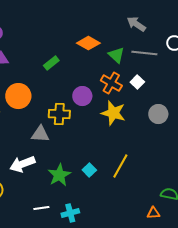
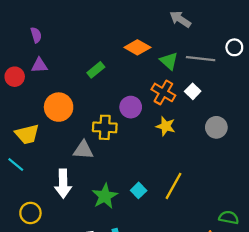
gray arrow: (136, 24) -> (180, 19), moved
yellow star: (113, 113) -> (166, 126), size x0.7
white arrow: (22, 164) -> (63, 184), turned -70

